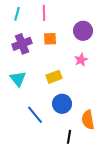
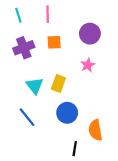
cyan line: (17, 14) -> (18, 15), turned -32
yellow rectangle: (54, 77) -> (58, 84), turned -49
cyan triangle: (18, 79) -> (35, 86), moved
blue line: (35, 115) -> (27, 117), moved

